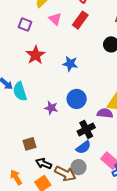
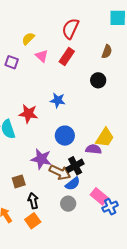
red star: (36, 55) -> (28, 114), moved, turned -30
purple star: (51, 108) -> (41, 159), moved, size x1.5
black arrow: (44, 164) -> (33, 201), turned 56
brown arrow: (65, 174) -> (60, 172), moved

